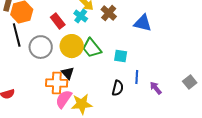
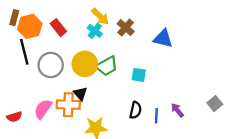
red rectangle: (58, 21) -> (58, 28), moved
green trapezoid: (92, 48) -> (107, 66), turned -80
blue line: (137, 77) -> (156, 116), moved
pink semicircle: (64, 99) -> (43, 109), moved

